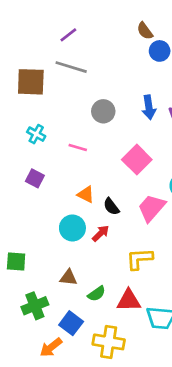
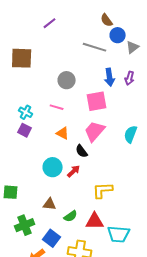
gray line: (71, 67) -> (95, 47), moved
gray circle: (103, 111) -> (67, 80), moved
cyan cross: (36, 134) -> (26, 112), moved
pink square: (137, 160) -> (97, 101), moved, turned 35
orange triangle: (86, 194) -> (63, 133), moved
pink trapezoid: (152, 208) -> (95, 131), moved

